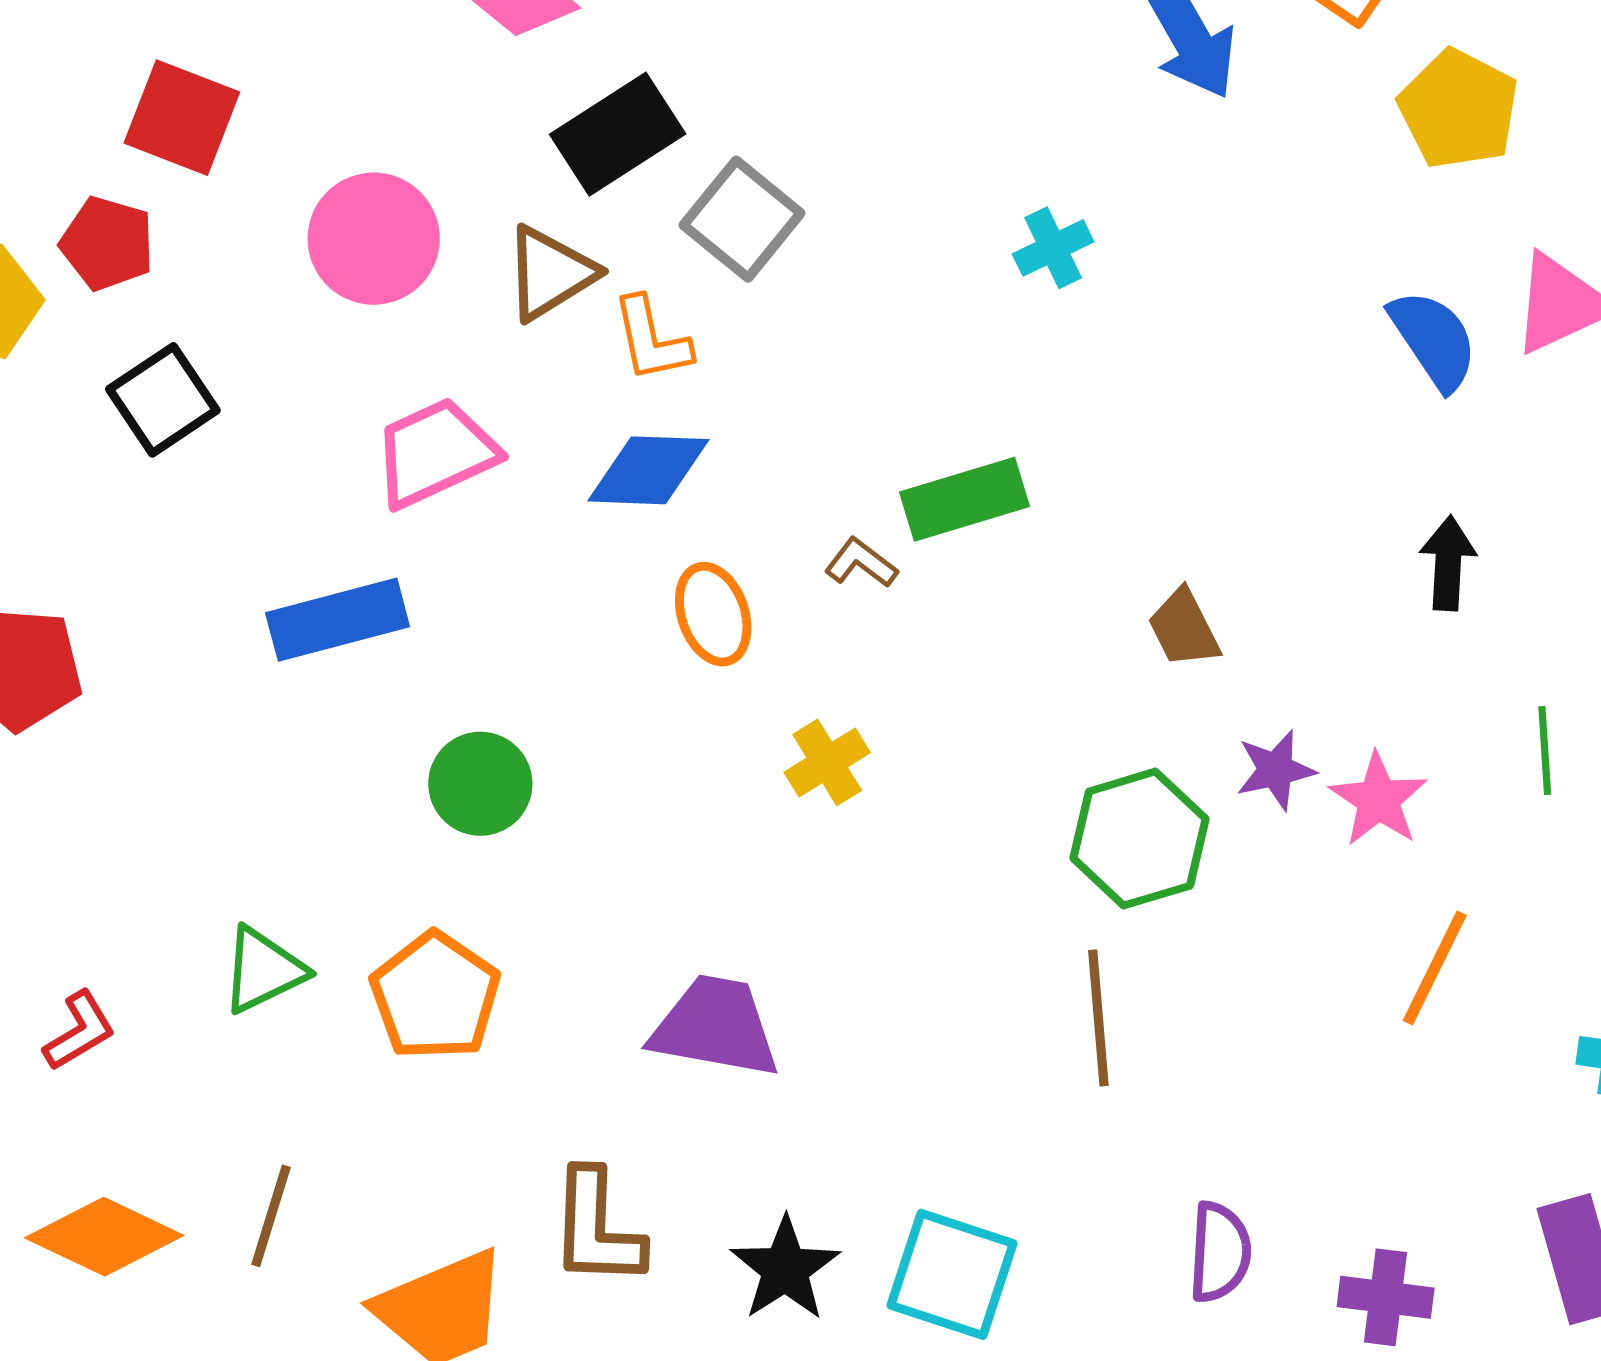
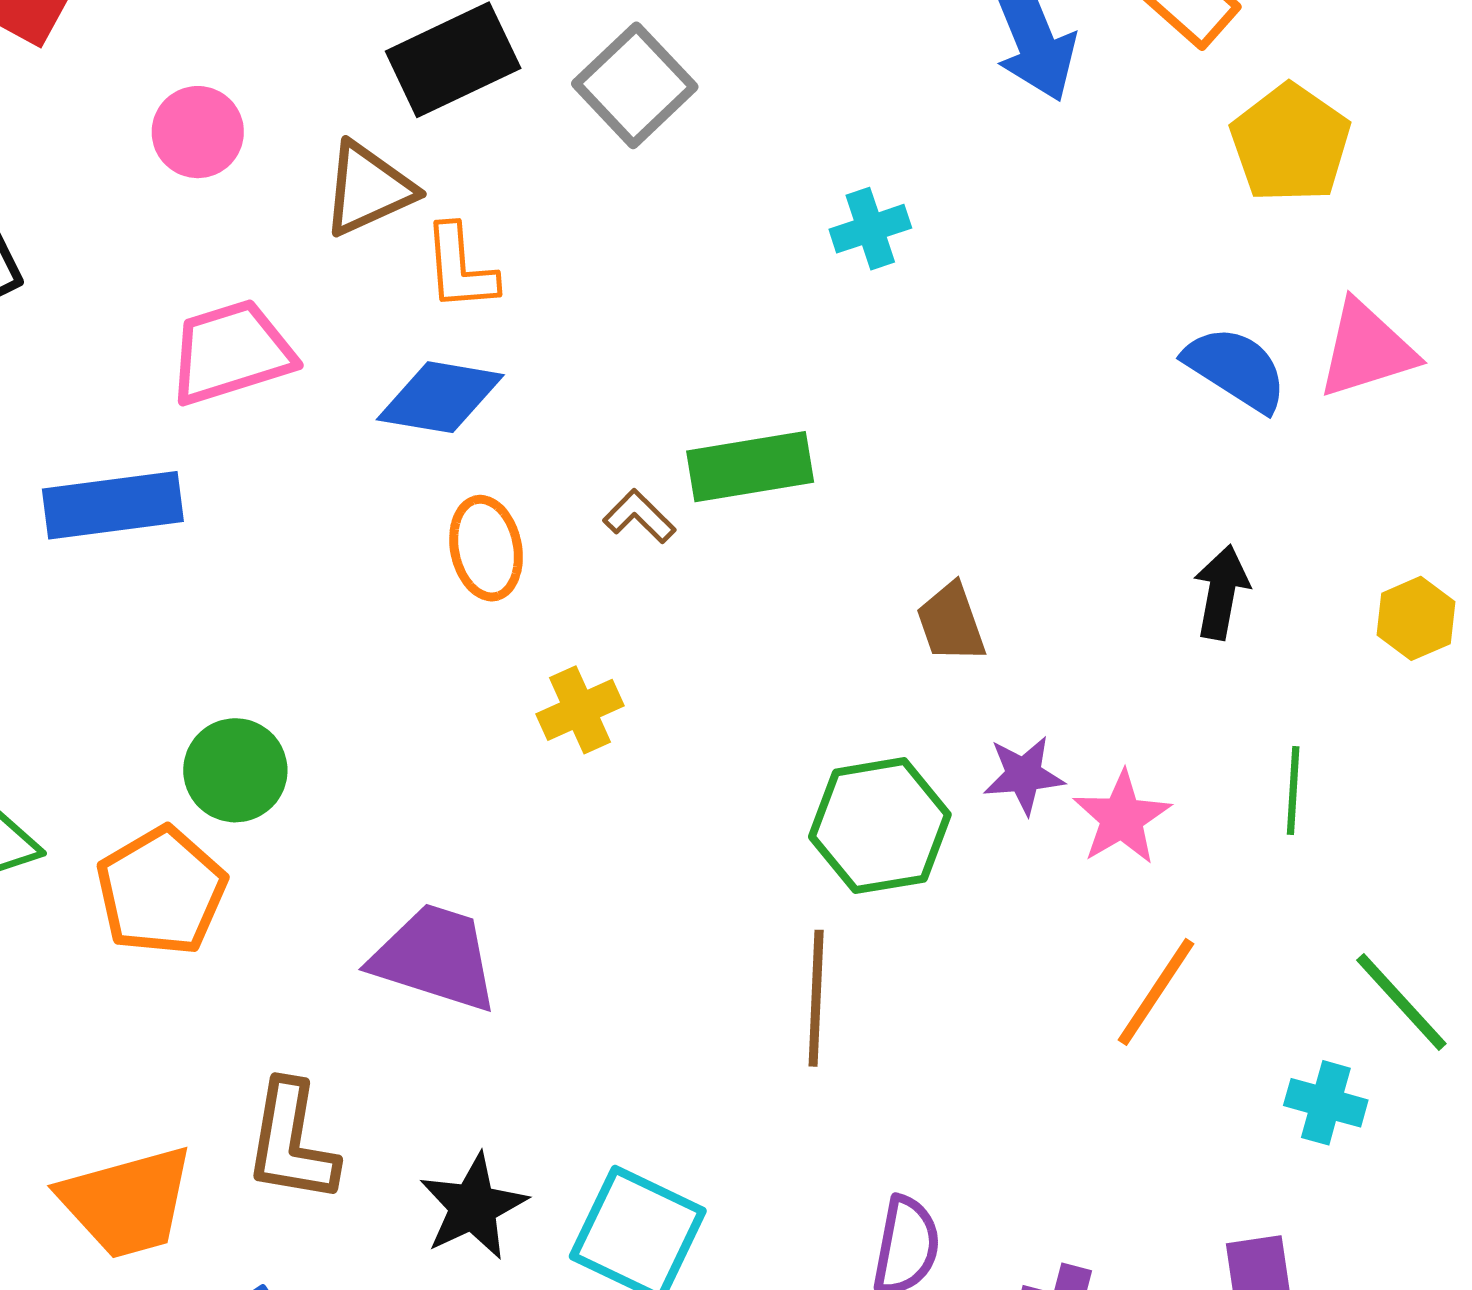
gray square: (742, 219) -> (635, 85), moved
pink circle: (374, 239) -> (198, 132), size x0.7
blue semicircle: (1434, 340) -> (1236, 369), turned -31
green circle: (480, 784) -> (235, 770), moved

